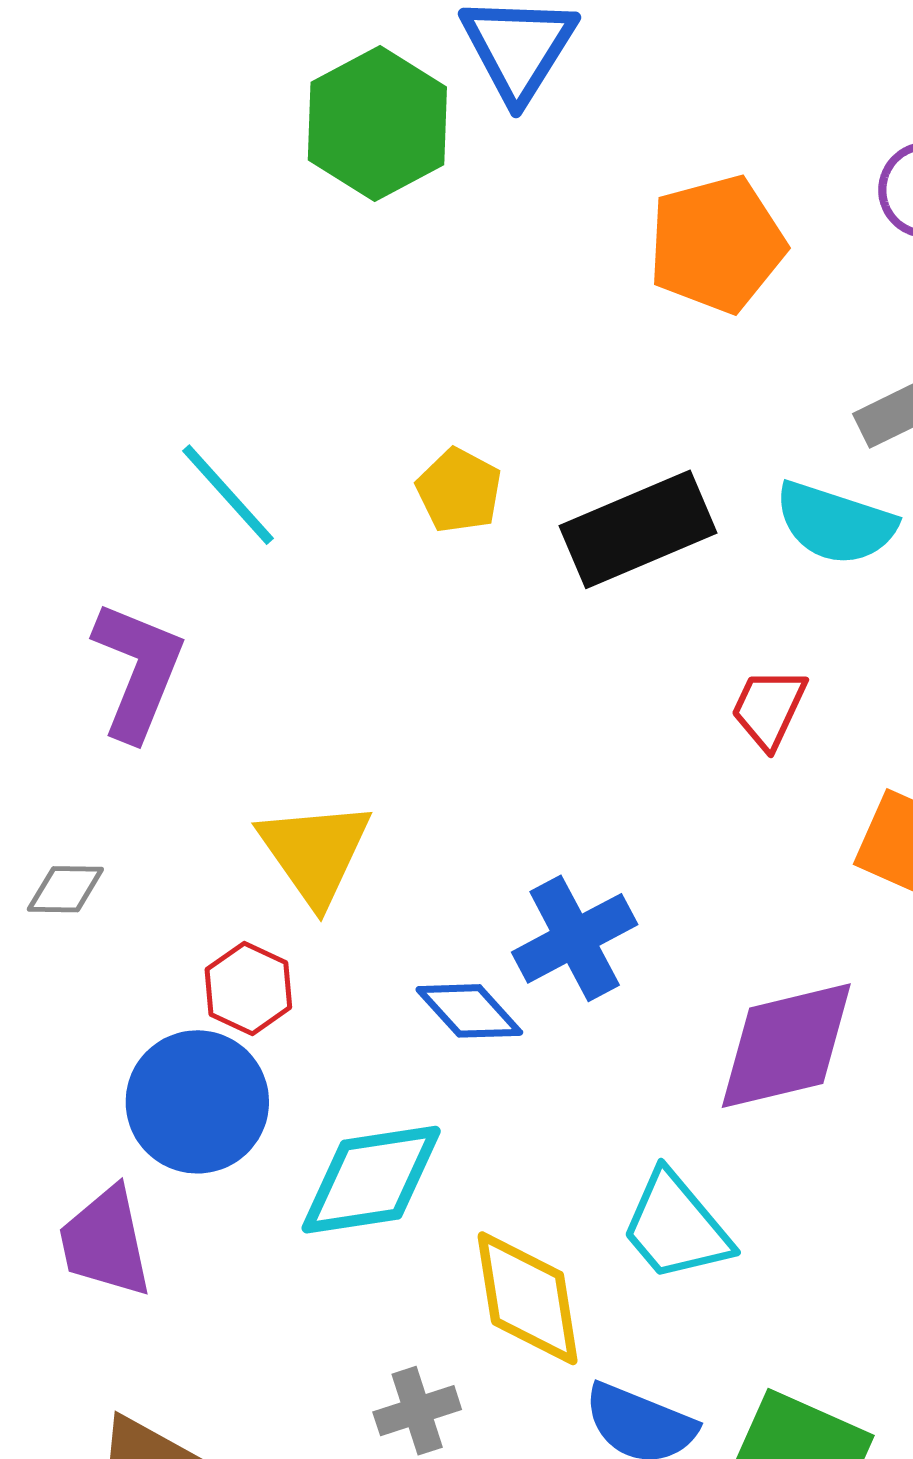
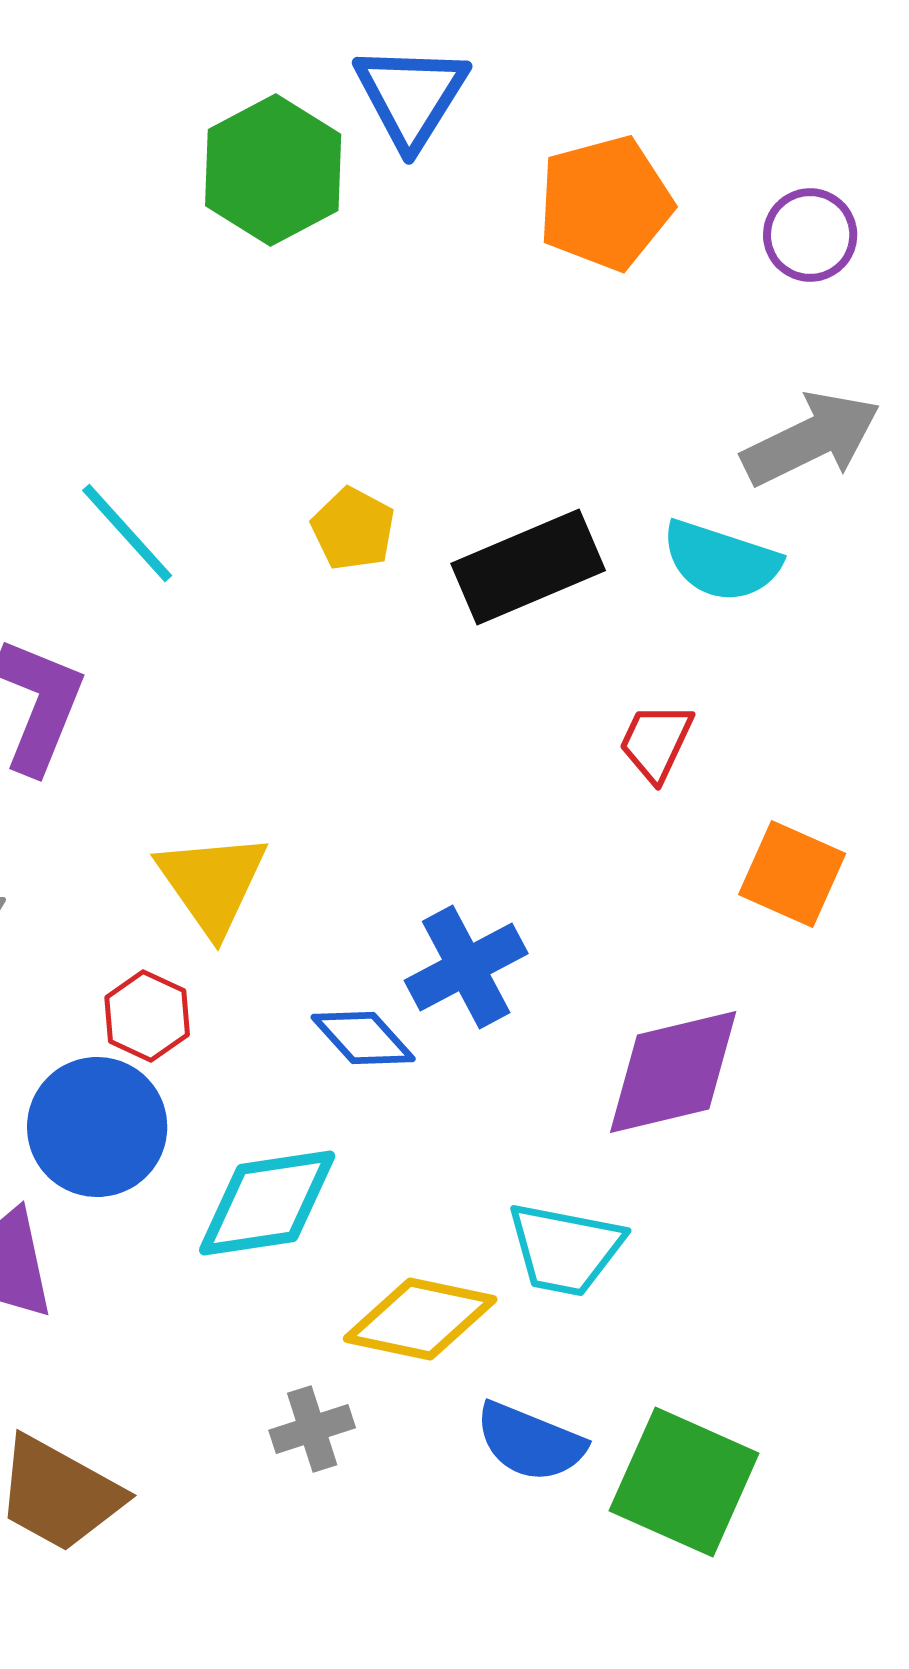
orange pentagon: (717, 244) -> (605, 203), moved
cyan trapezoid: (676, 1227) -> (565, 1249), turned -39
yellow diamond: (528, 1298) -> (420, 1319), turned -69

